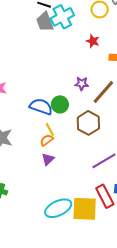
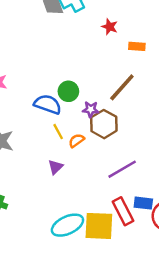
purple star: (82, 84) -> (91, 109), moved
green circle: (60, 104) -> (68, 91), moved
orange semicircle: (47, 140) -> (76, 141), moved

